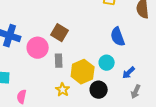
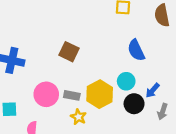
pink circle: (38, 48) -> (46, 94), moved
gray rectangle: (59, 61) -> (72, 95), moved, turned -72
black circle: (99, 90) -> (134, 104), moved

